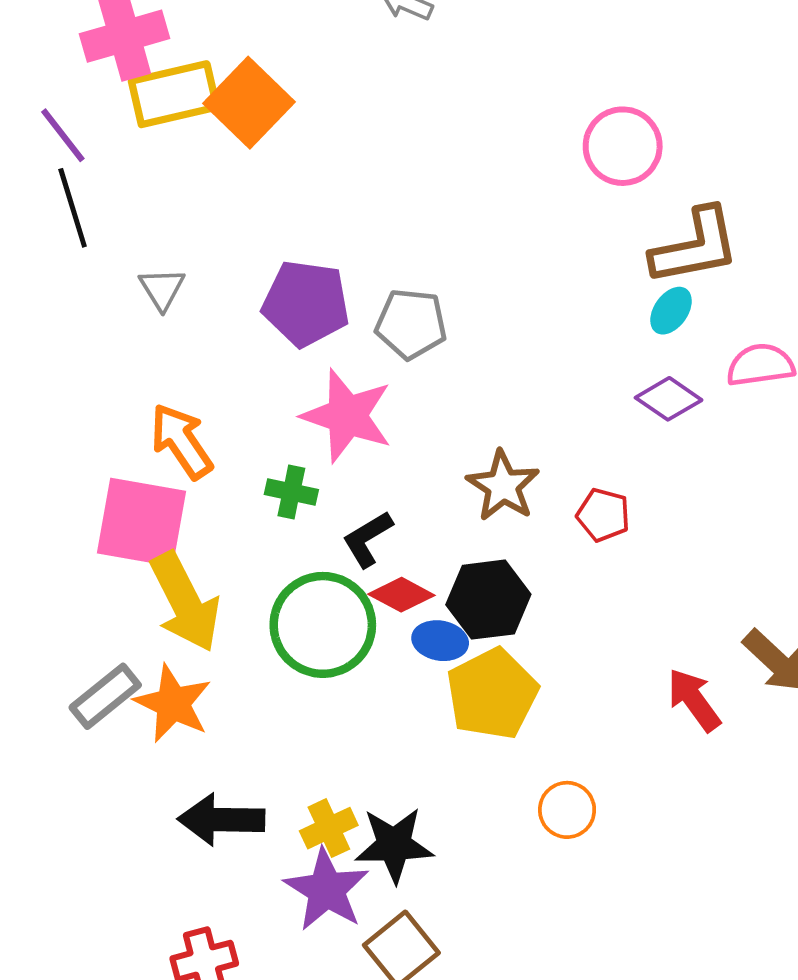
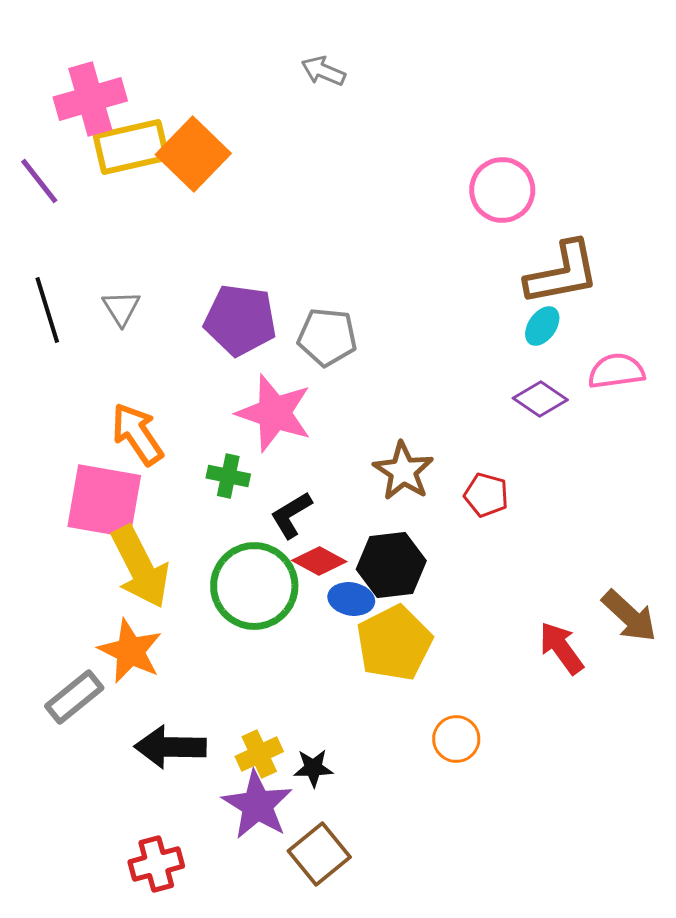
black line: (73, 208) -> (47, 310), moved
gray rectangle: (105, 696) -> (74, 697), moved
black star: (394, 845) -> (313, 768), size x0.6

